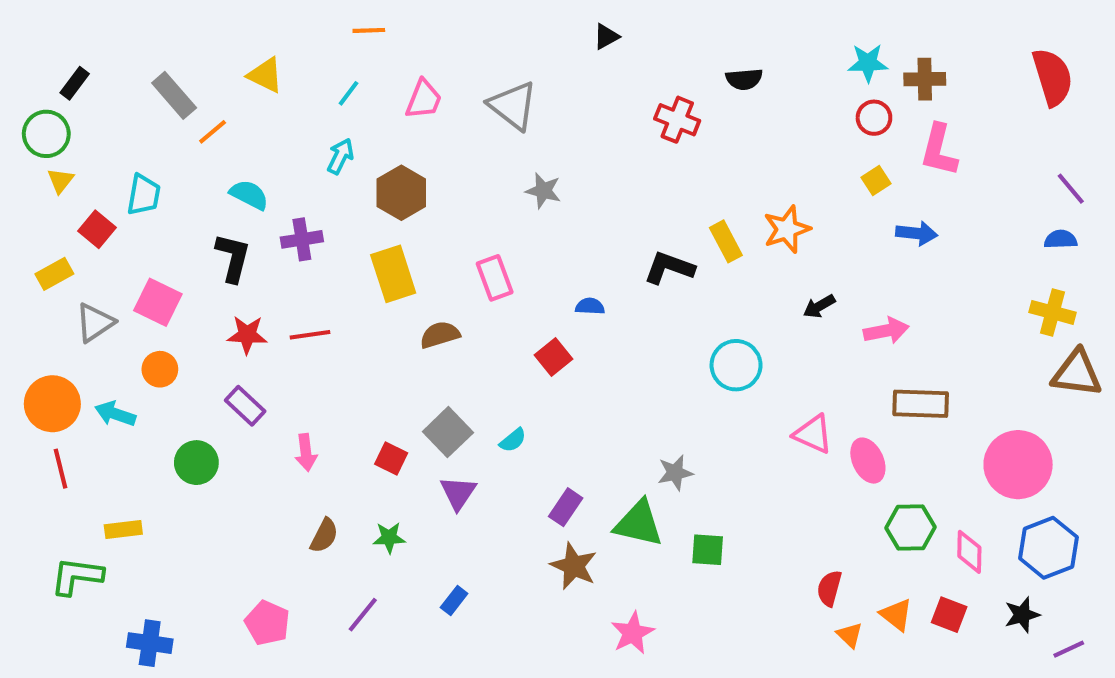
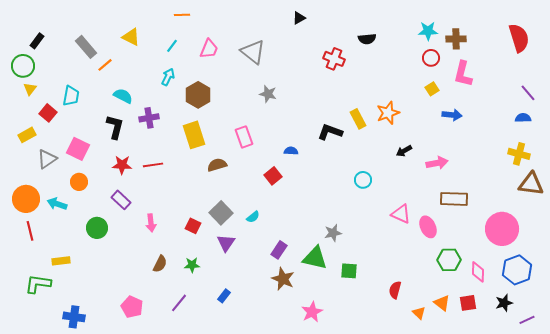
cyan circle: (736, 365) -> (363, 180), size x0.7
red semicircle: (829, 588) -> (395, 290), moved
red square: (949, 615) -> (468, 303), turned -30

